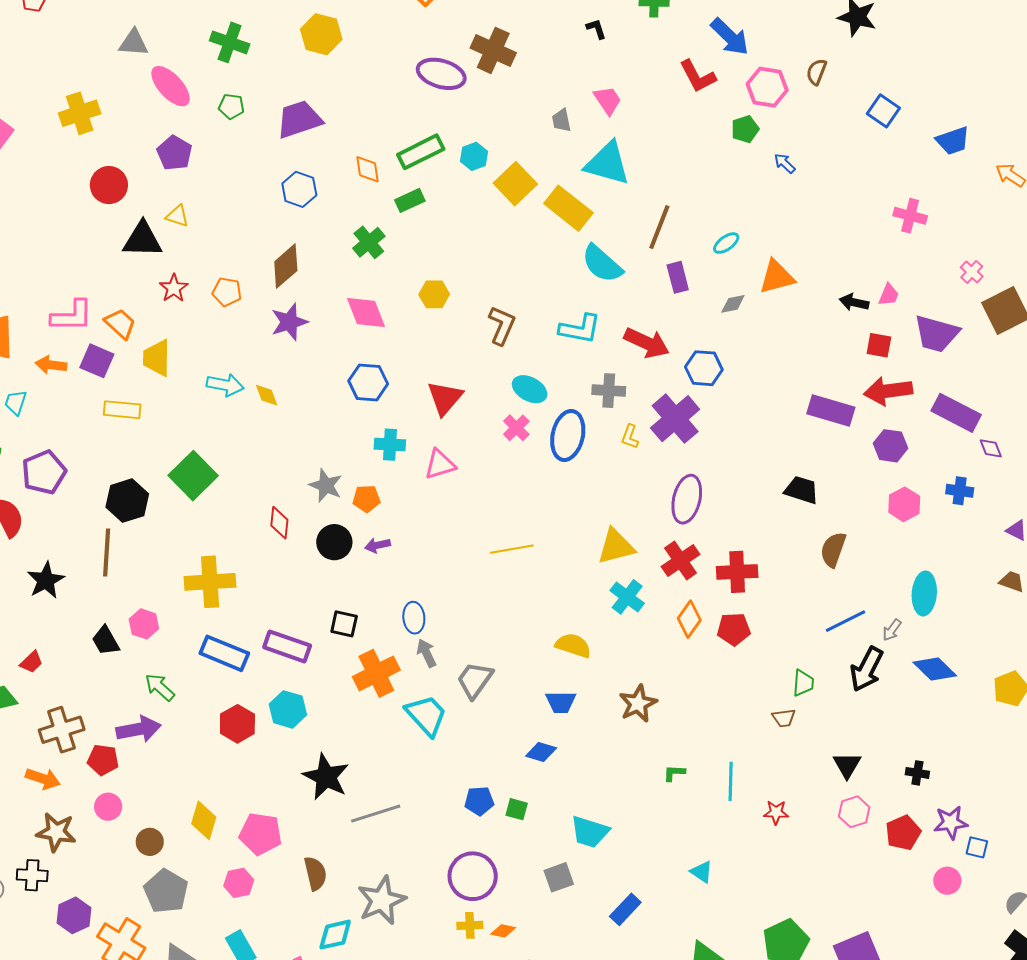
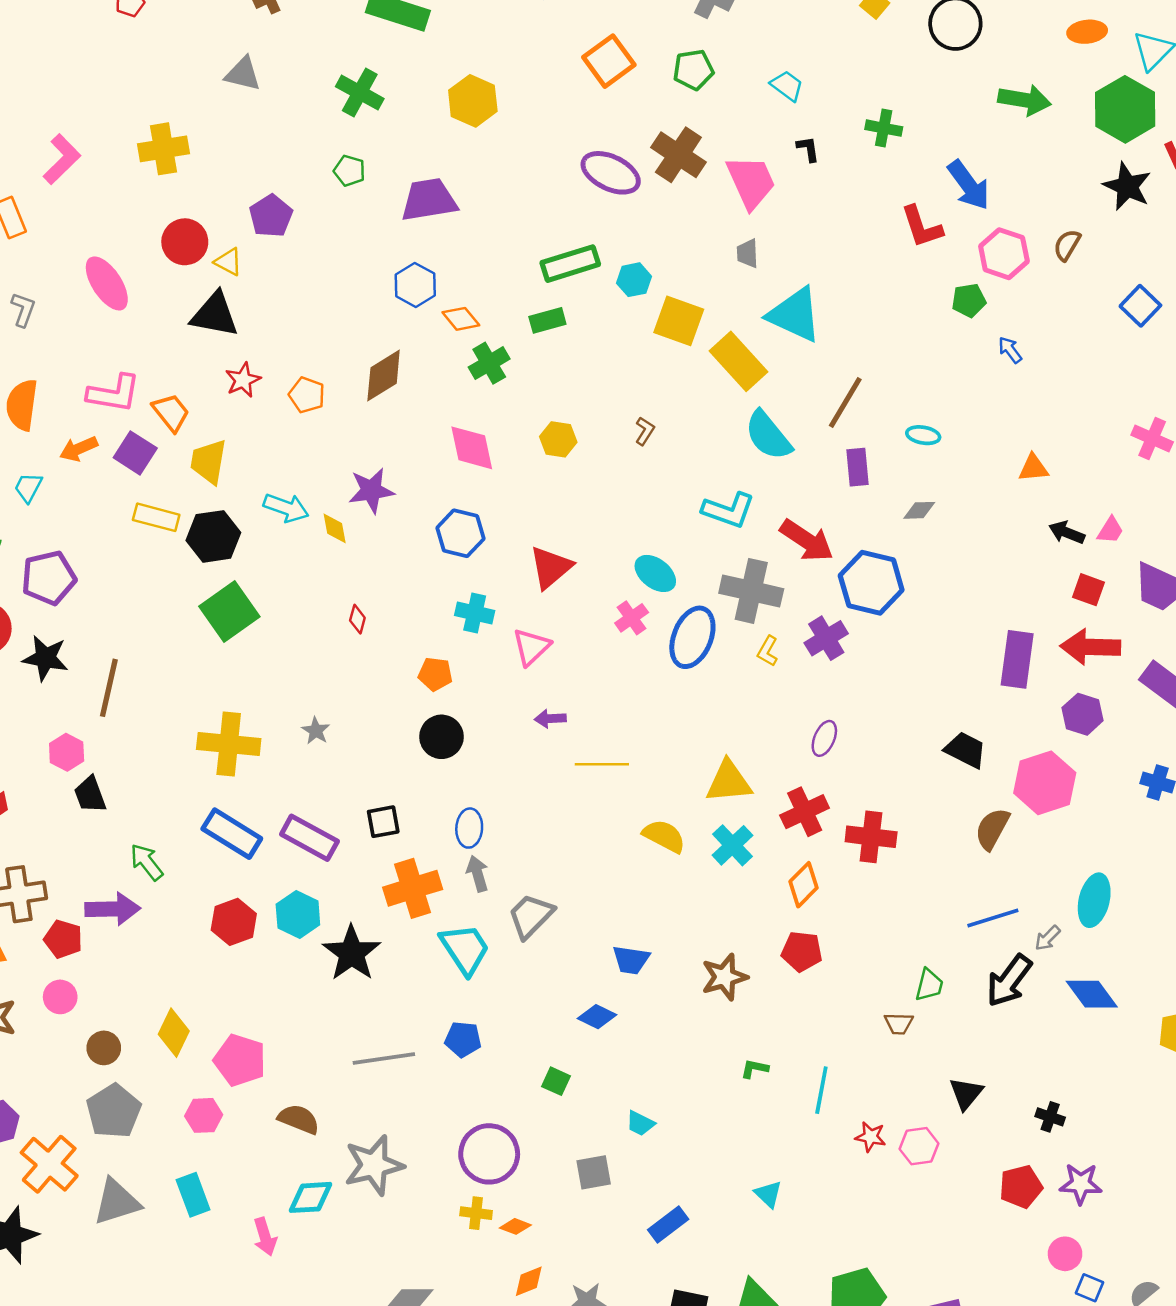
pink ellipse: (170, 86) -> (107, 283), moved
pink trapezoid: (608, 100) -> (751, 182), moved, size x1.5
orange diamond: (367, 169) -> (461, 319), moved, turned -40
yellow square: (515, 184) -> (679, 321), turned -36
yellow triangle: (177, 216) -> (228, 262), moved
cyan ellipse: (726, 243) -> (923, 435), turned 36
orange triangle: (777, 277) -> (1033, 468), moved, size x0.7
purple star: (289, 322) -> (371, 491), moved
brown L-shape: (502, 325) -> (645, 431), moved, size x0.6
orange arrow: (51, 365) -> (79, 449), turned -40
blue hexagon: (704, 368) -> (871, 583), size x1.4
gray cross: (609, 391) -> (751, 591), size x1.5
purple rectangle: (831, 411) -> (1017, 659), turned 72
purple cross: (675, 419) -> (826, 638), size x0.7
pink triangle: (440, 464) -> (531, 647), turned -36
gray star: (326, 486) -> (316, 731), moved, size x0.7
purple ellipse: (687, 499) -> (824, 738), size x0.6
black hexagon: (127, 501) -> (213, 536), moved
pink hexagon: (904, 504) -> (1045, 783), moved, size x1.5
red diamond: (279, 523) -> (357, 619), moved, size x0.7
black circle: (334, 542) -> (442, 737), moved
purple arrow: (378, 545) -> (550, 719), moved
black star: (46, 580) -> (45, 658), moved, turned 30
pink hexagon: (144, 624) -> (67, 752), moved
black square: (344, 624) -> (383, 822), turned -32
red pentagon: (734, 629) -> (802, 951), moved
yellow semicircle: (573, 645) -> (664, 836), moved
black star: (326, 777) -> (352, 953), moved
blue pentagon: (479, 801) -> (463, 1039), moved
pink hexagon: (854, 812) -> (919, 1146), moved
cyan trapezoid: (590, 832) -> (640, 1123), size x0.6
blue square: (977, 847) -> (1090, 1288), moved
brown semicircle: (315, 873) -> (299, 1119), turned -64

